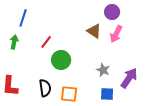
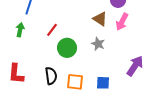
gray star: (103, 70) -> (98, 44), moved
blue square: (107, 94) -> (103, 83), moved

